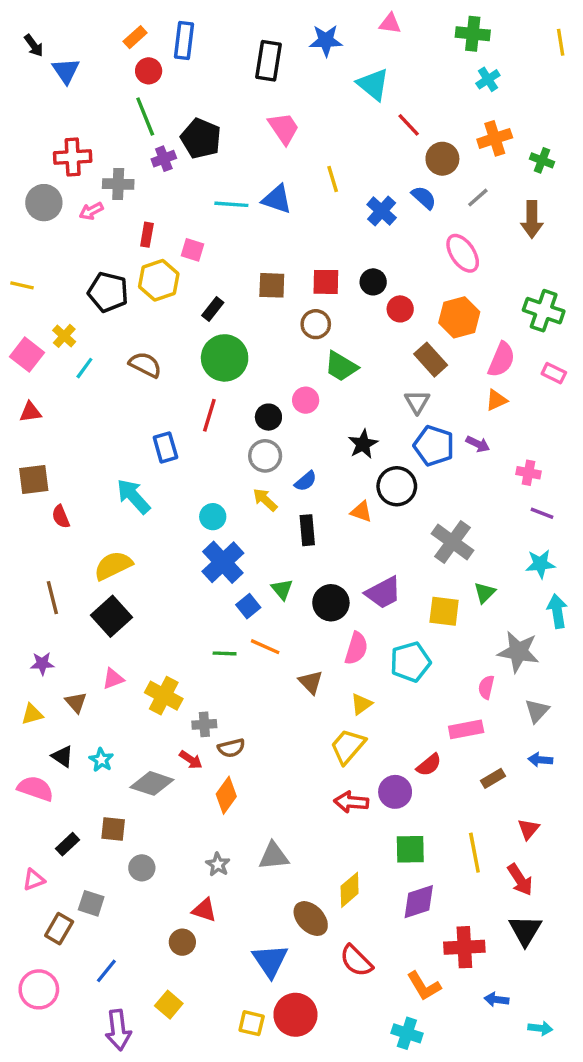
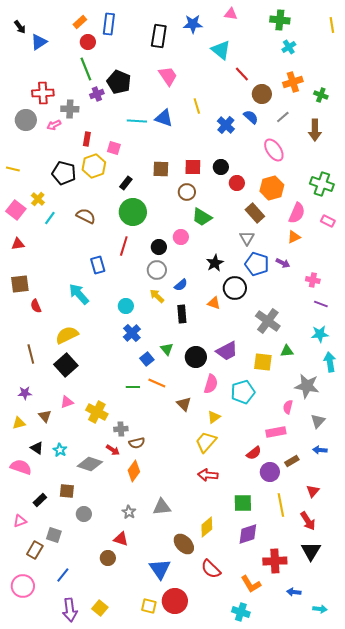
blue triangle: (66, 71) -> (39, 42), turned 30
blue cross: (223, 562) -> (132, 333), size x0.7
green triangle: (485, 593) -> (287, 351), turned 40
purple circle: (395, 792) -> (270, 472), moved
yellow square: (169, 1005) -> (100, 608), moved

